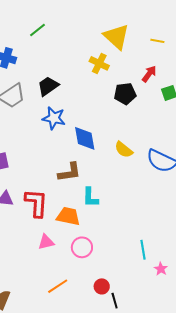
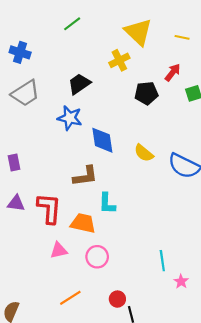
green line: (37, 30) -> (72, 24), moved
yellow cross: (99, 63) -> (119, 60), turned 36
black trapezoid: (48, 86) -> (79, 84), moved

